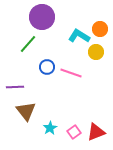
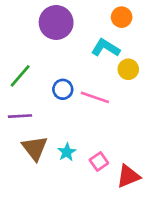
orange circle: (100, 29) -> (122, 17), moved
green line: (28, 44) -> (20, 76), moved
cyan star: (50, 128) -> (67, 152), moved
pink square: (74, 132) -> (99, 161), moved

